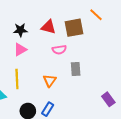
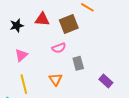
red triangle: (48, 27) -> (42, 19), moved
black star: (20, 30) -> (17, 25), moved
purple rectangle: (108, 99) -> (106, 81), moved

